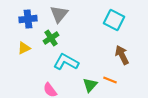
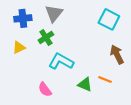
green triangle: (90, 85) -> (85, 84), turned -49

